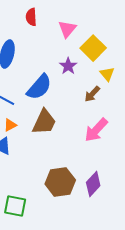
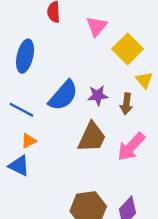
purple star: (68, 66) -> (98, 95), moved, turned 30
brown arrow: (92, 94) -> (126, 104), turned -36
brown trapezoid: (44, 122) -> (92, 137), moved

